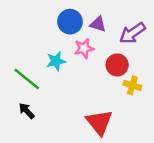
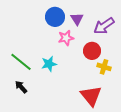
purple triangle: (98, 24) -> (77, 19), turned 40
cyan star: (56, 61) -> (49, 64), moved
red triangle: (99, 122) -> (91, 96), moved

